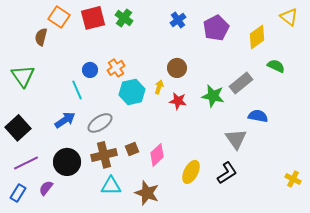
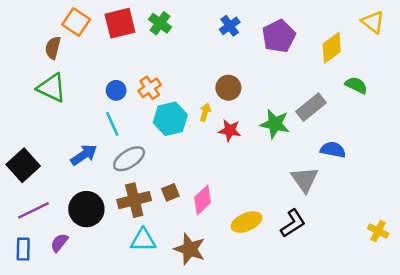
green triangle: (23, 76) -> (52, 88), moved, turned -30
cyan line: (77, 90) -> (112, 124), moved
yellow ellipse: (191, 172) -> (246, 222), turned 40
blue rectangle: (18, 193) -> (23, 249), turned -30

